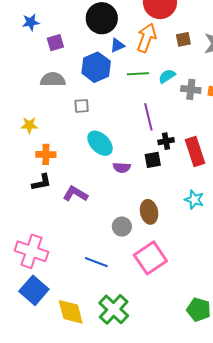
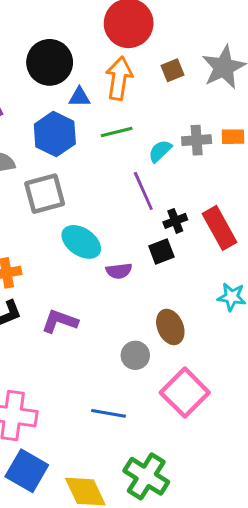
blue triangle: (117, 45) -> (79, 97), turned 35
cyan semicircle: (167, 76) -> (160, 151), moved
gray square: (82, 106) -> (45, 194), size x1.8

